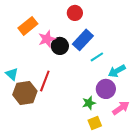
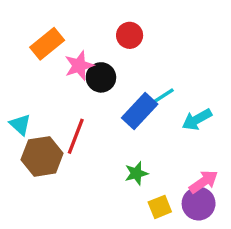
red circle: (75, 13) -> (130, 35), moved
blue rectangle: (83, 40) -> (140, 111), moved
purple circle: (106, 89) -> (199, 204), moved
green star: (89, 103) -> (136, 173), moved

